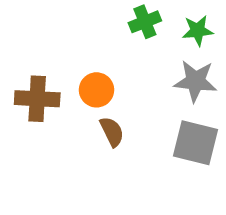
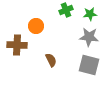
orange circle: (97, 90) -> (36, 26), moved

